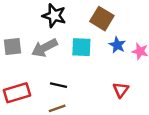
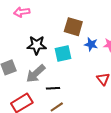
black star: (54, 16) -> (37, 45), moved
gray arrow: (44, 48) -> (36, 74), moved

